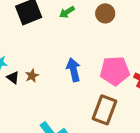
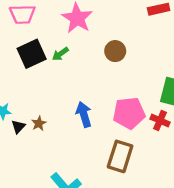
green arrow: (67, 12) -> (60, 54), moved
black triangle: (13, 78) -> (18, 127), turned 40

